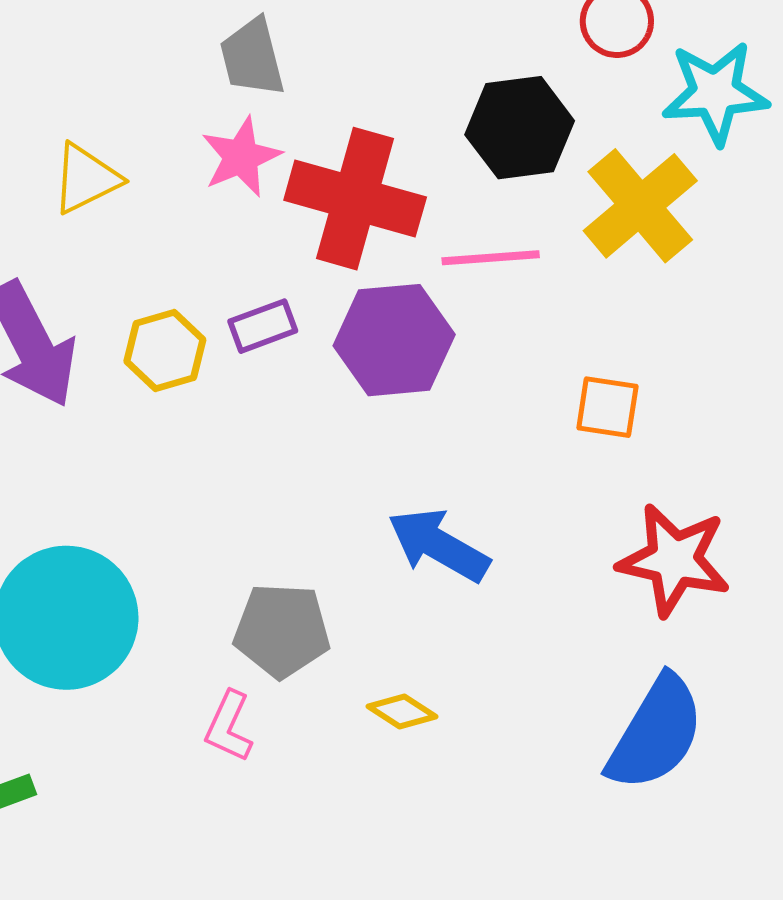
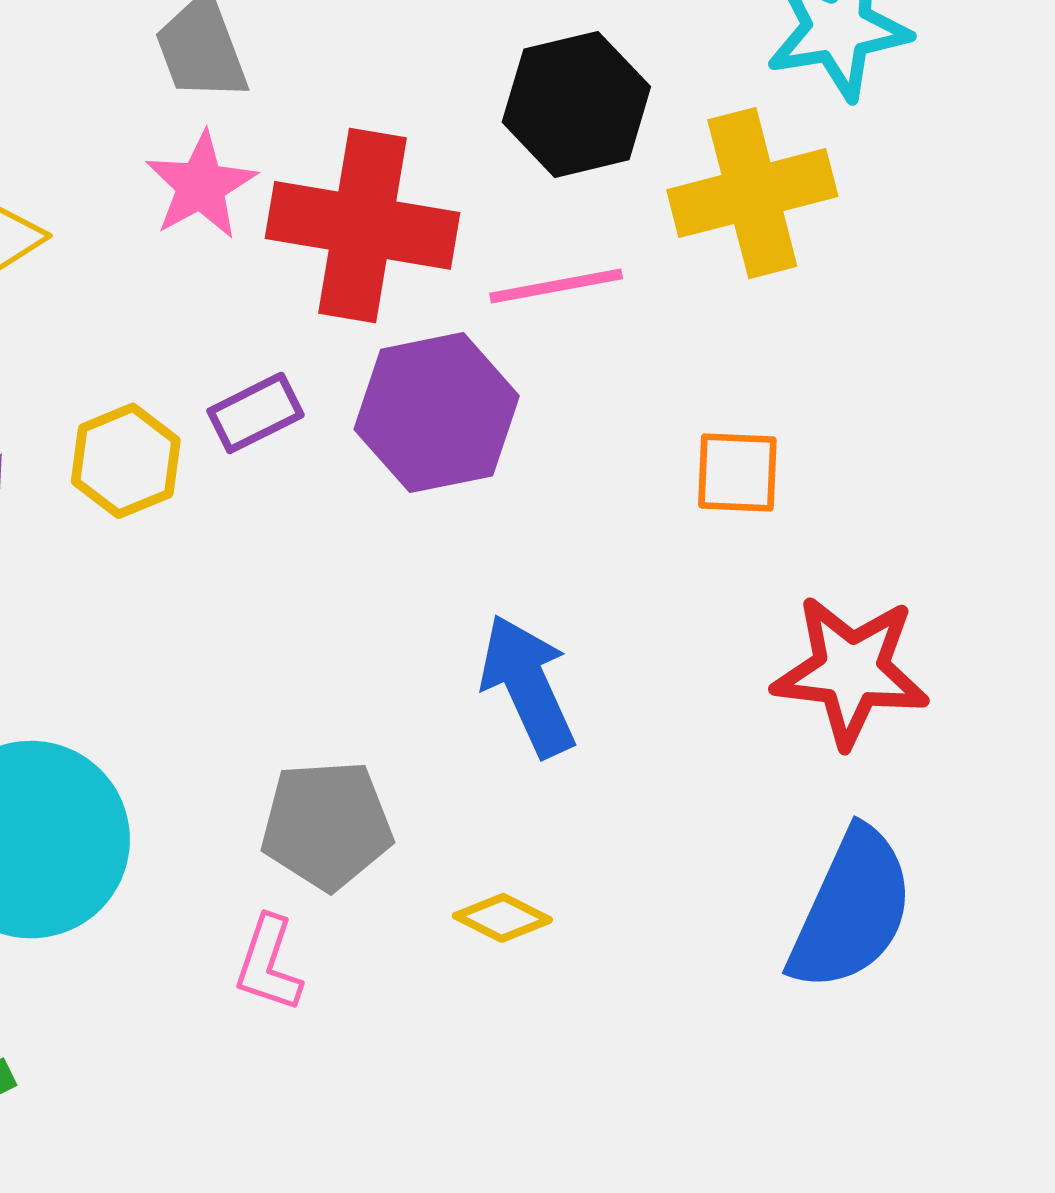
yellow cross: (640, 206) -> (752, 193), turned 32
blue arrow: (439, 545) -> (528, 686), turned 42

